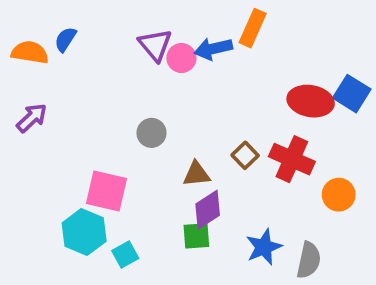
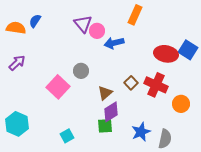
blue arrow: (213, 49) -> (114, 43), moved
brown triangle: (196, 174) -> (105, 93), turned -35
pink square: (107, 191) -> (58, 87), moved, turned 30
cyan hexagon: (84, 232) -> (17, 124), moved

